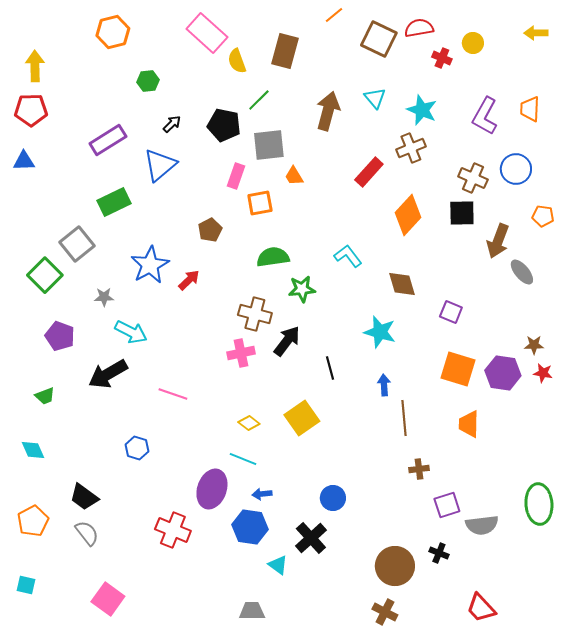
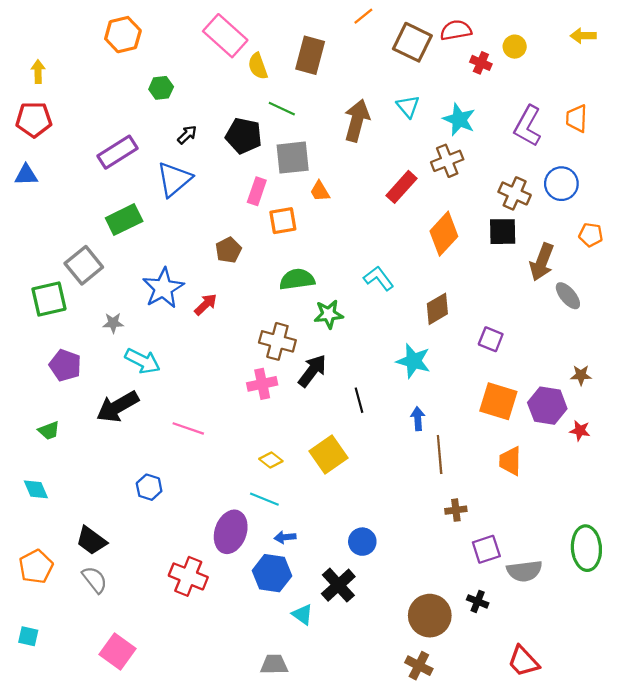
yellow arrow: (35, 66) -> (38, 72), size x0.7
green line: (259, 100) -> (282, 109), turned 70
green square: (45, 275) -> (49, 299), turned 32
brown diamond: (402, 284) -> (437, 309), turned 76
red star: (543, 373) -> (580, 431), moved

